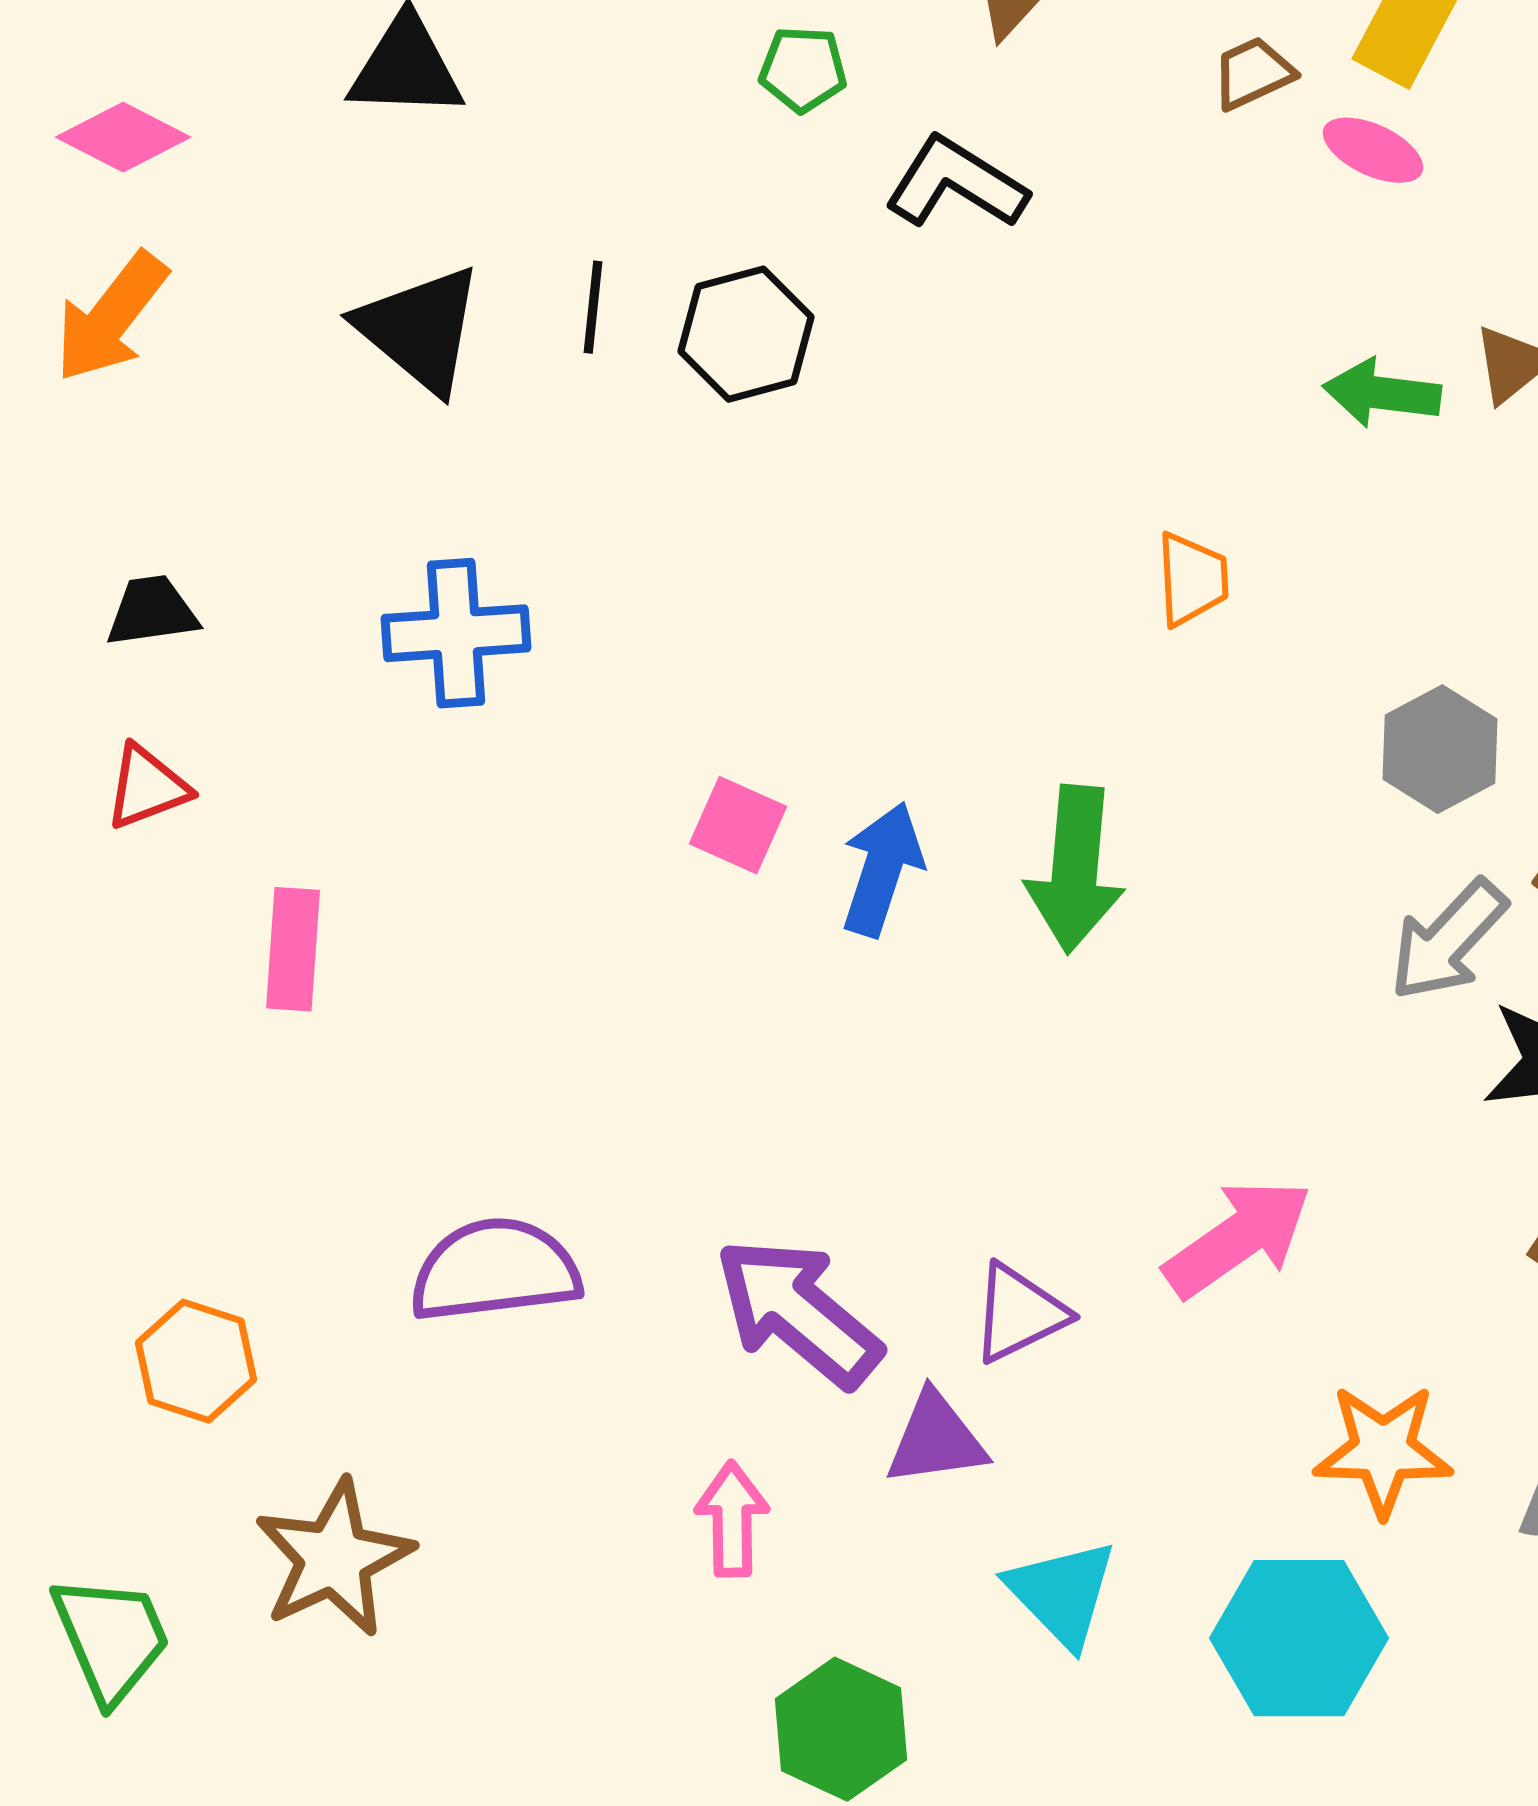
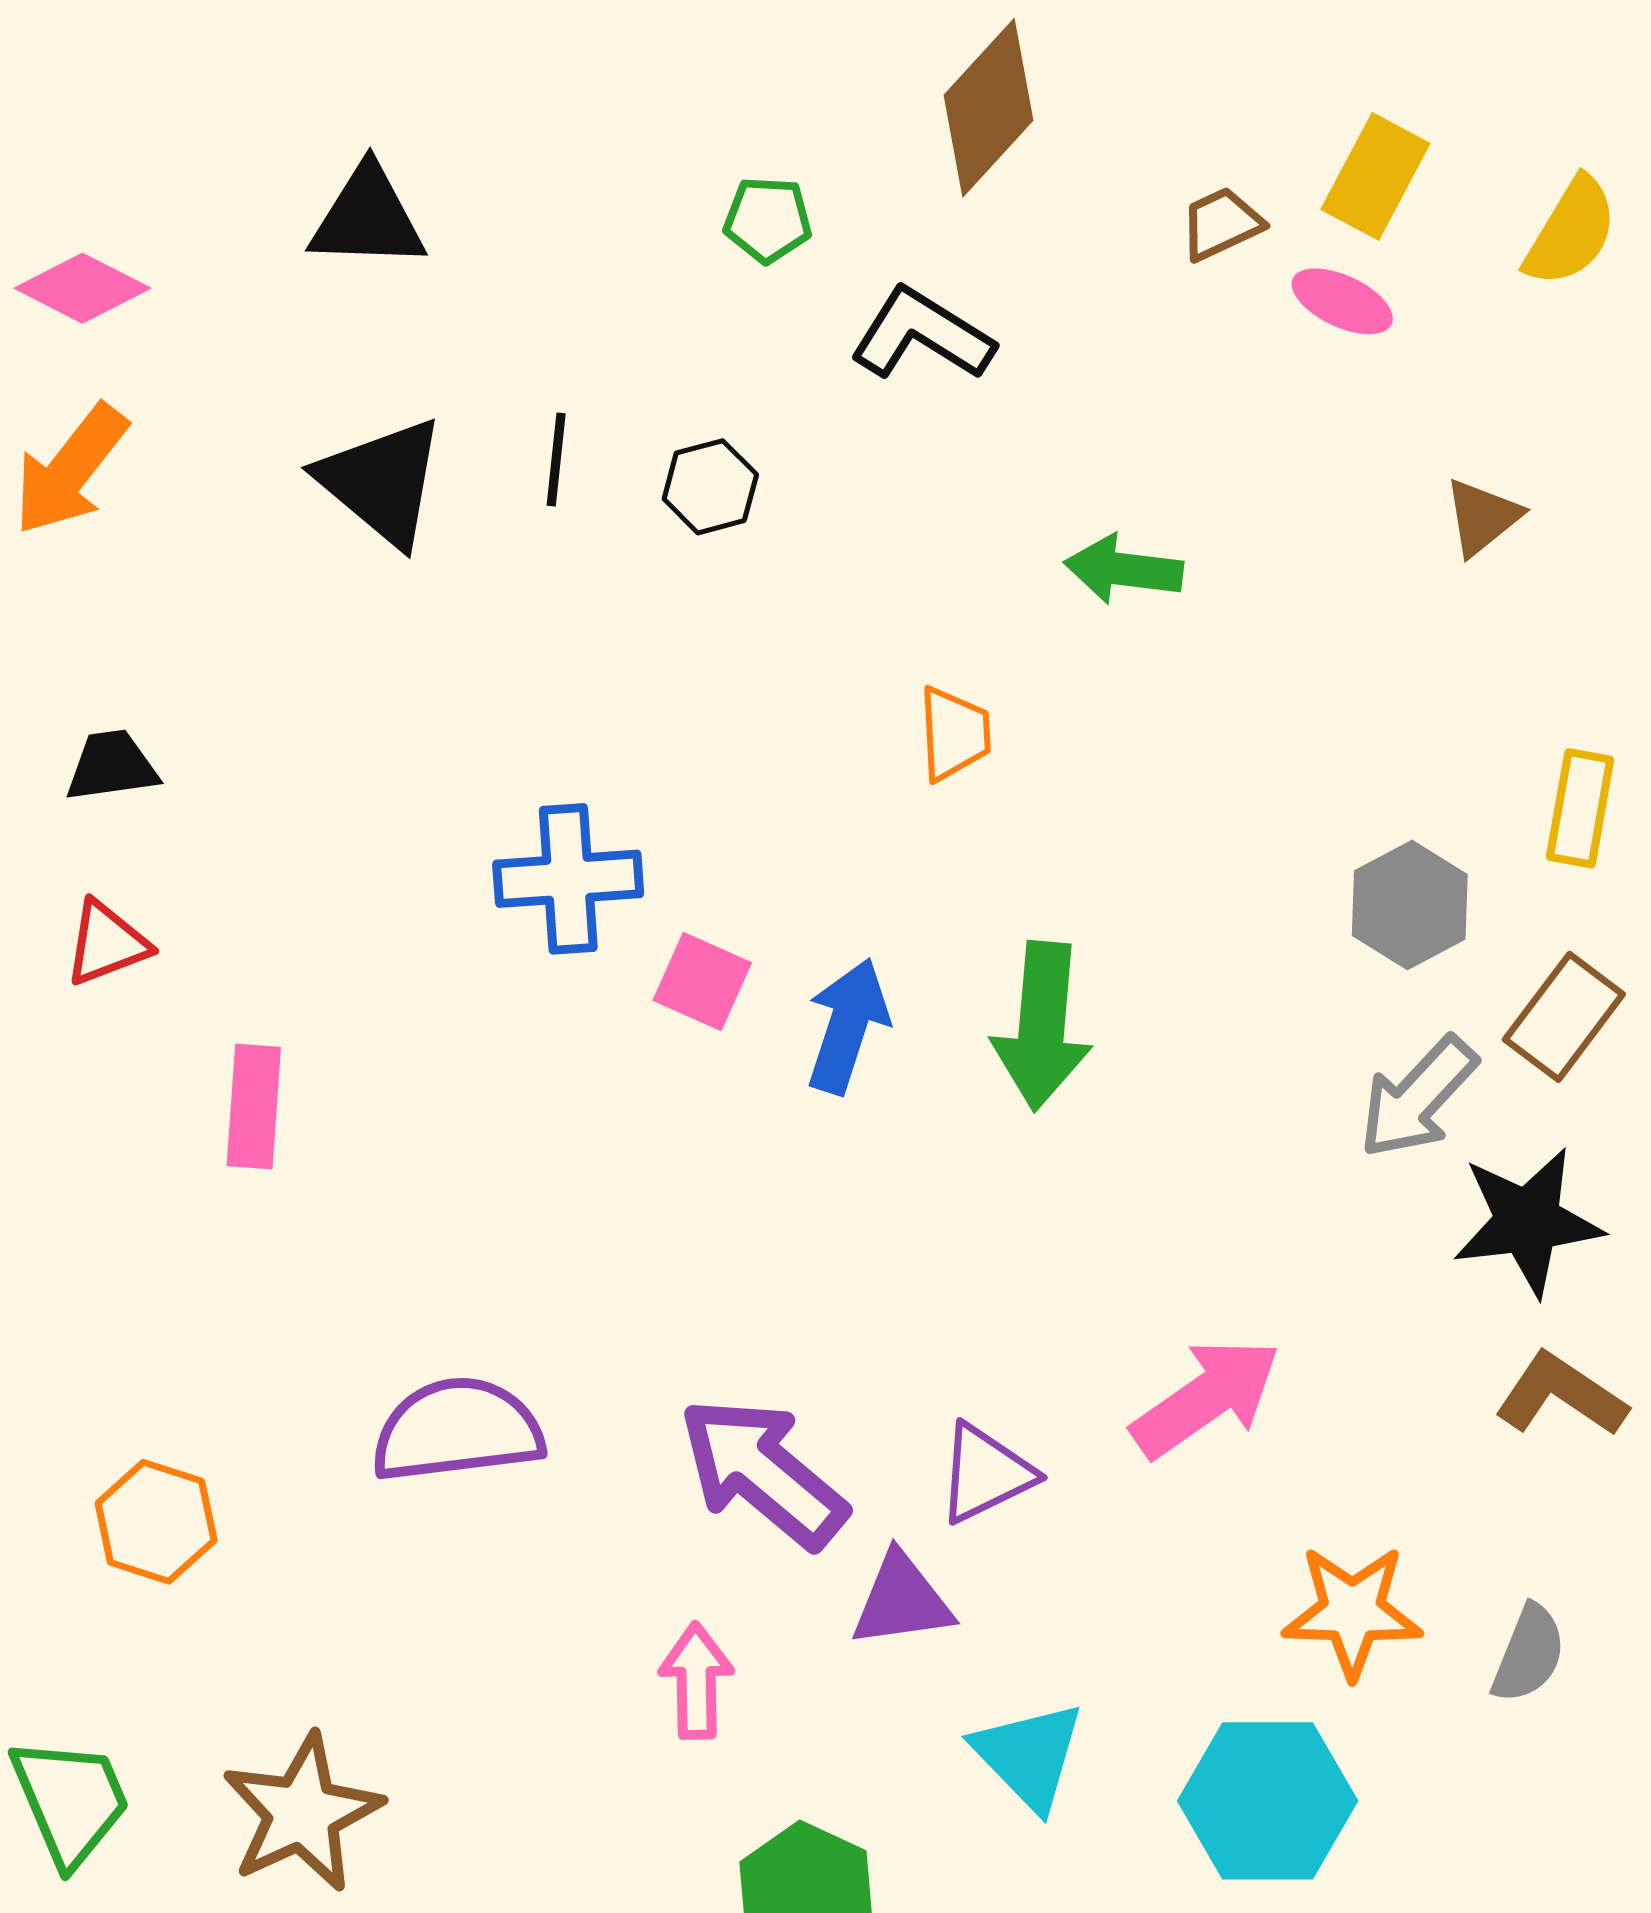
black hexagon: (746, 334) -> (710, 487), size x0.7
green arrow: (1382, 393) -> (1124, 569), moved
orange trapezoid: (1192, 579) -> (954, 734), moved
blue cross: (456, 633) -> (568, 879), moved
brown star: (334, 1558) -> (302, 1813), moved

